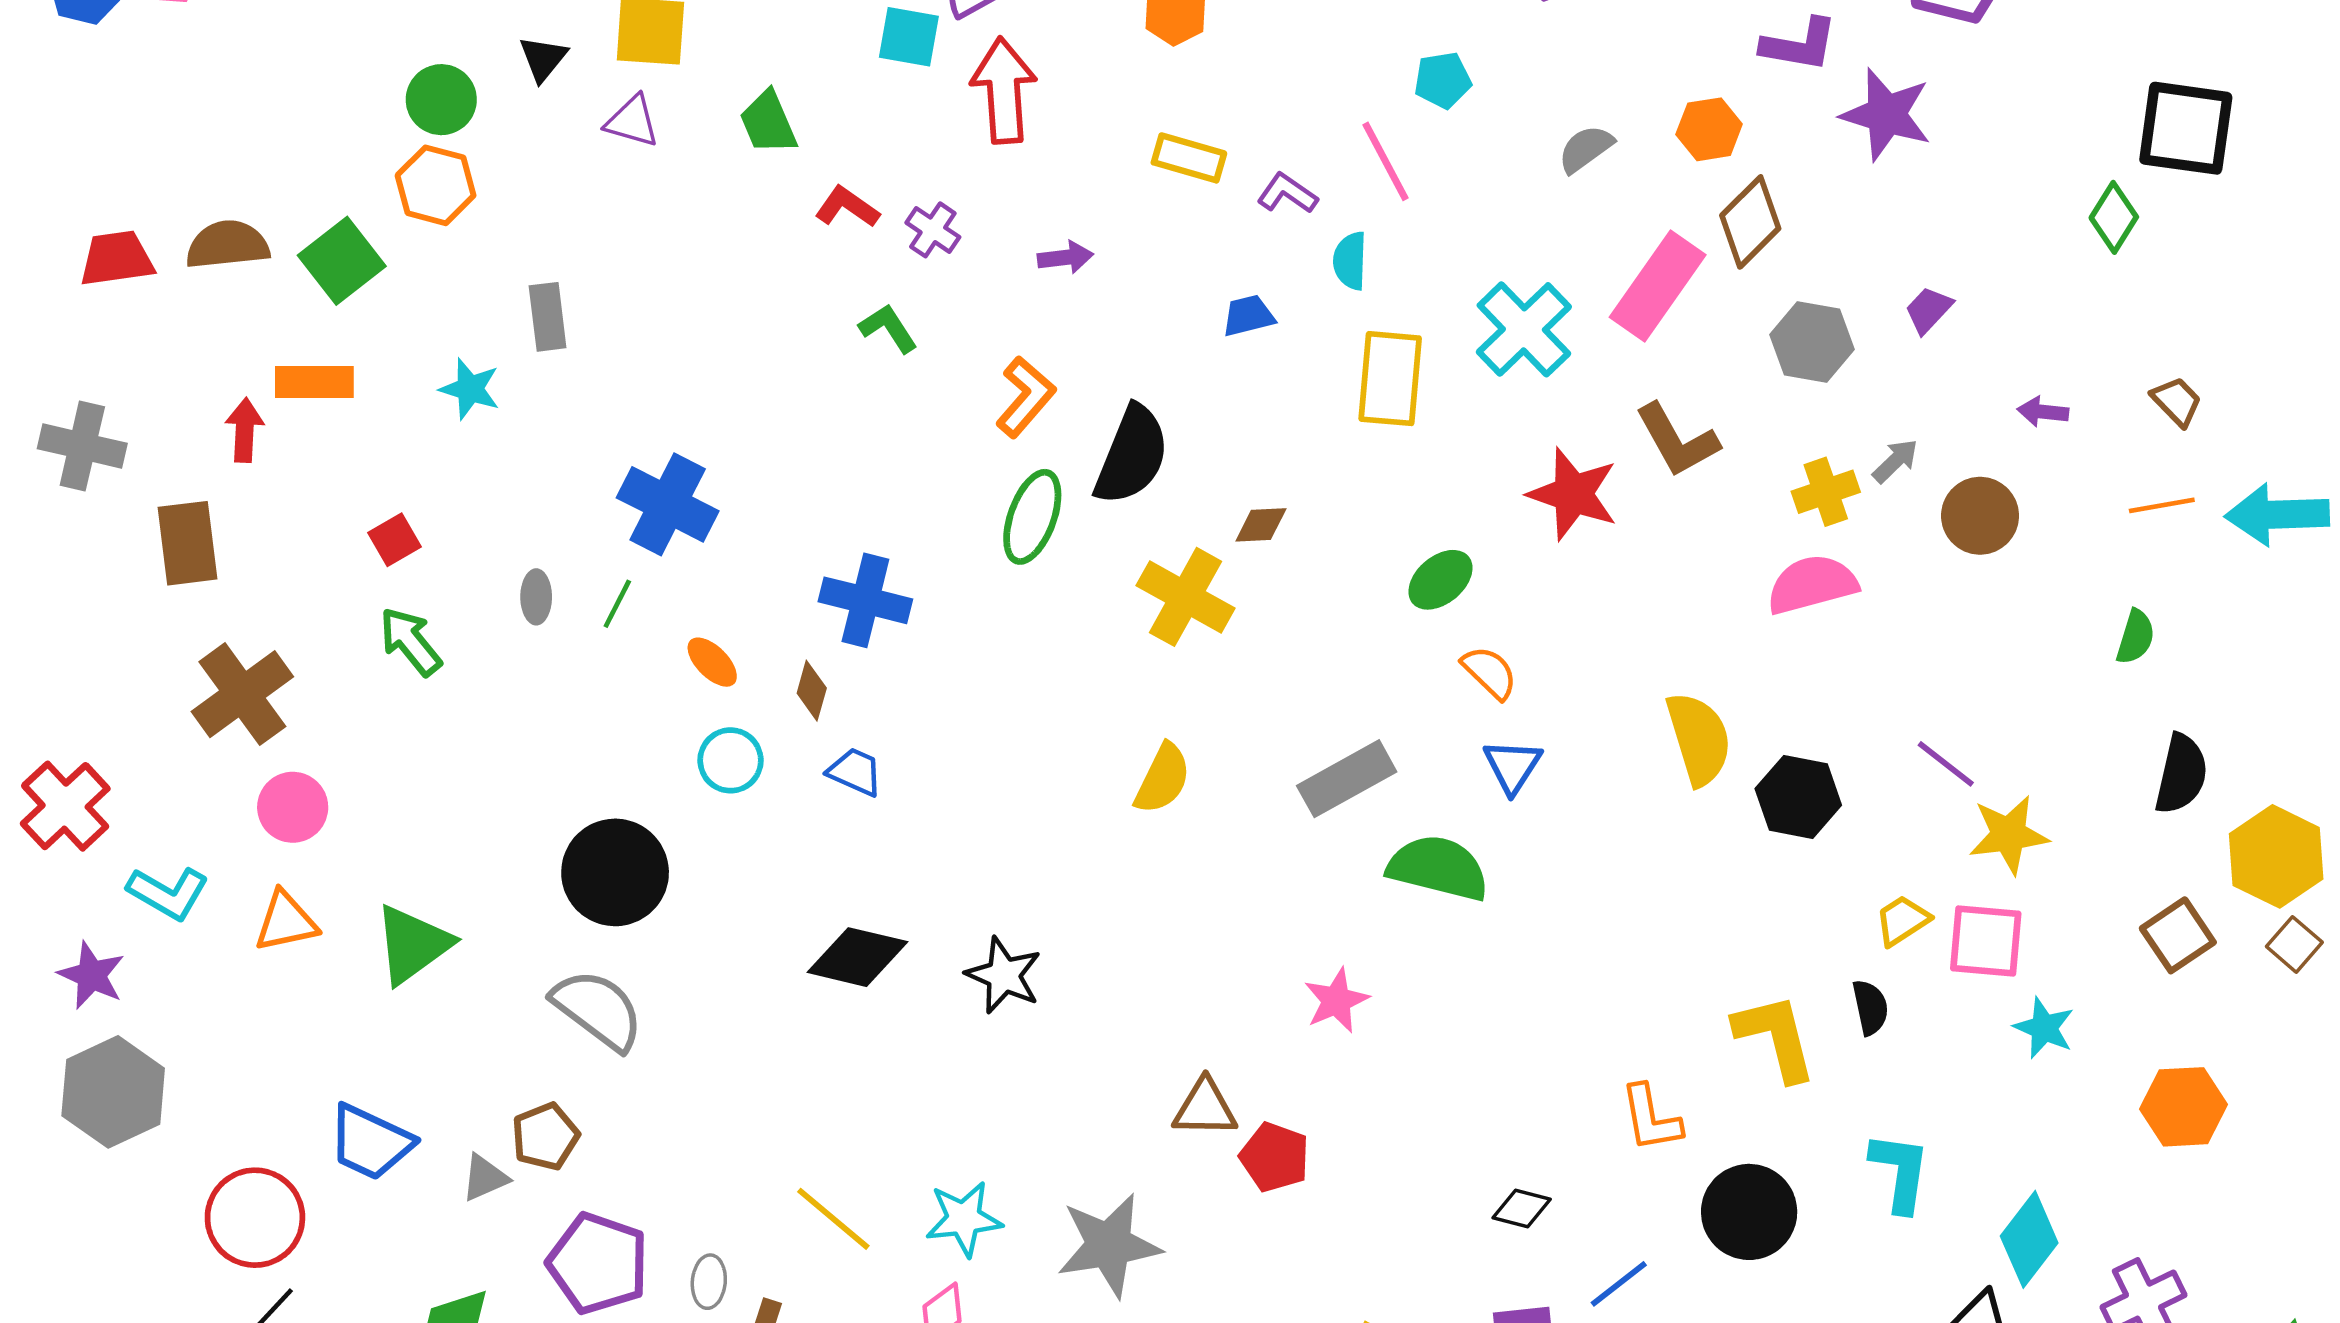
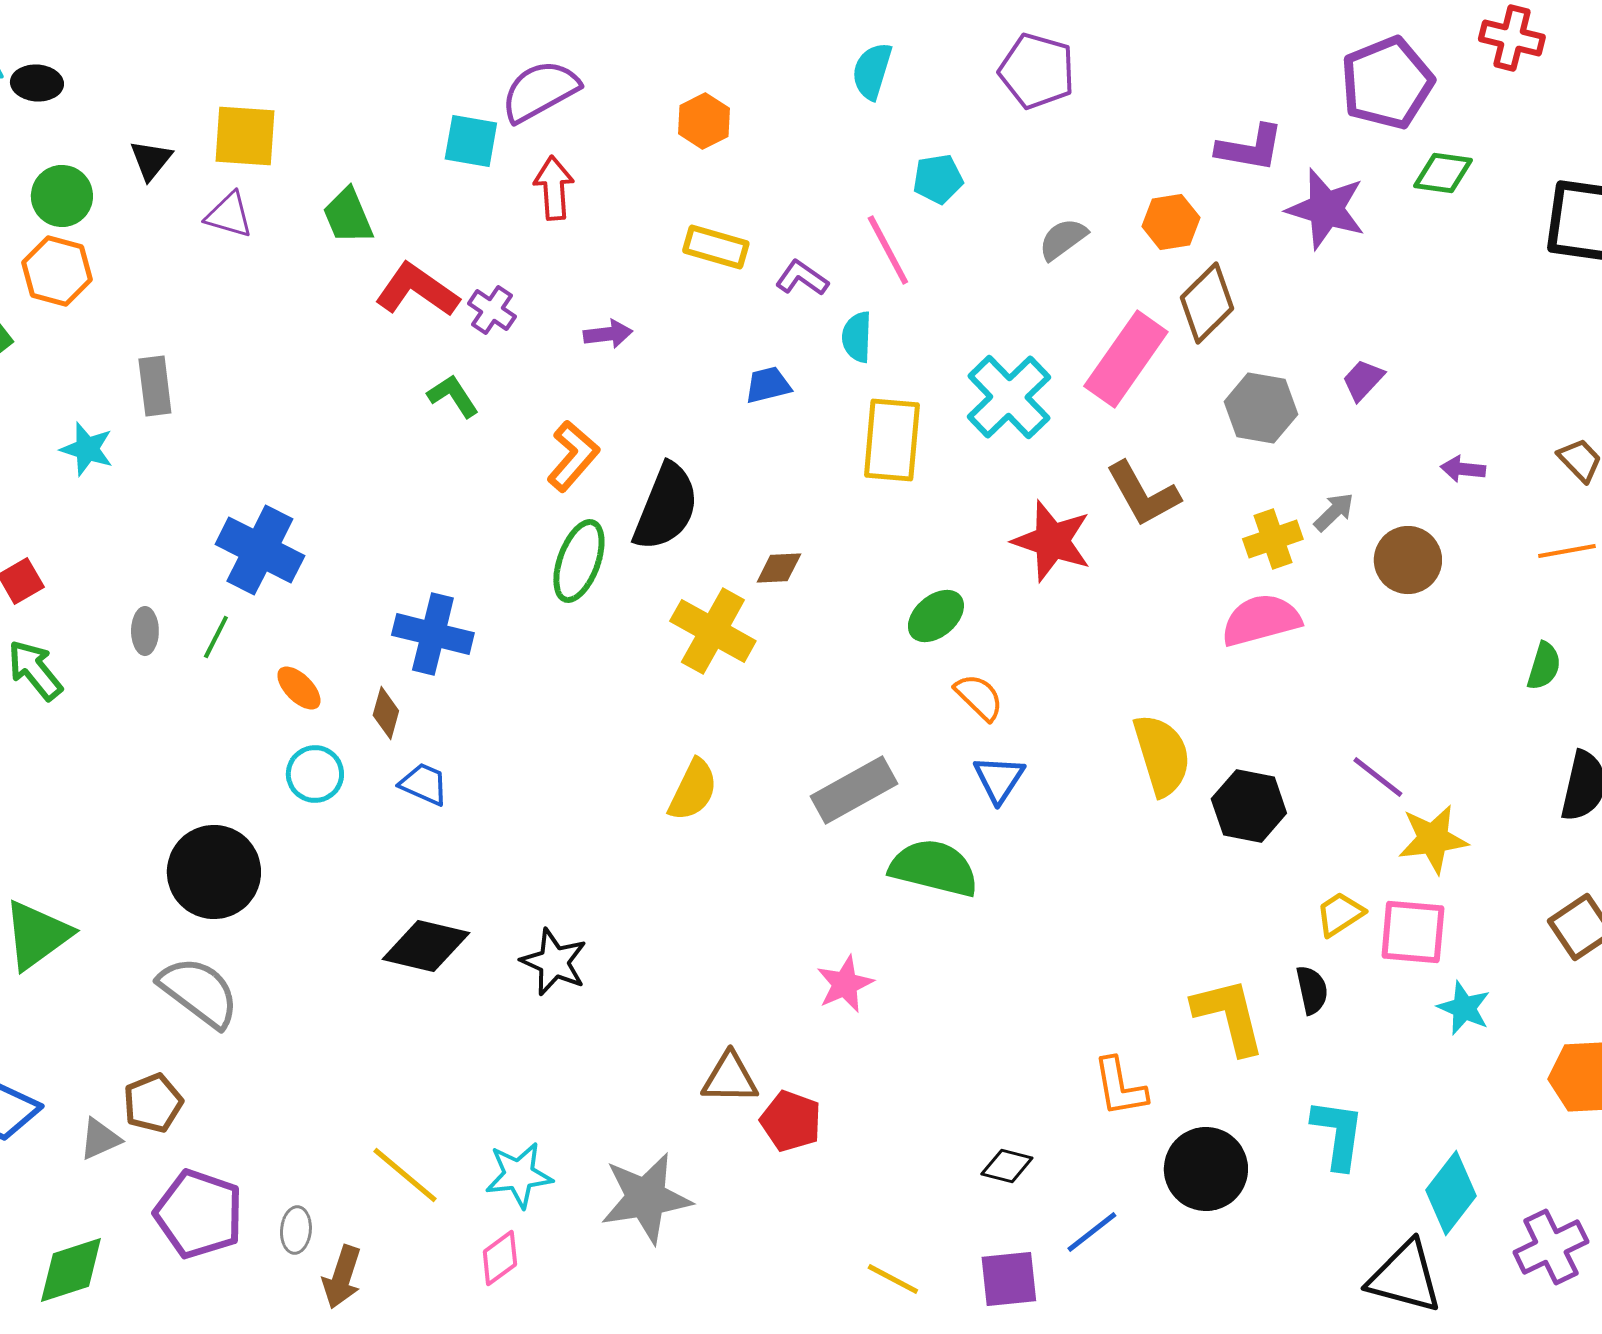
red arrow: (1004, 90) -> (554, 188), size x0.7
red L-shape: (847, 207) -> (417, 290), size x1.5
green diamond: (2114, 217) -> (1443, 173), moved, turned 66

